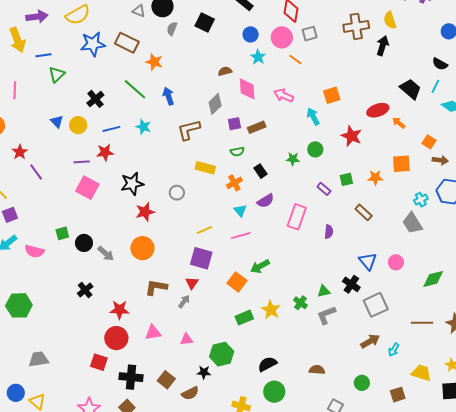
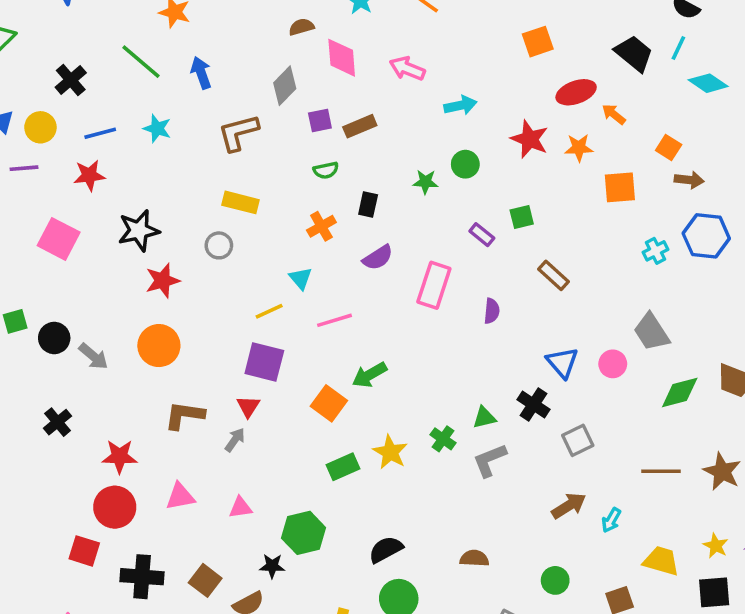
orange square: (332, 95) -> (538, 42), moved
cyan arrow: (313, 117) -> (460, 105), turned 108
purple line: (82, 162) -> (24, 168), moved
yellow rectangle: (205, 168) -> (240, 202), moved
black rectangle: (261, 171) -> (368, 204), turned 48
orange star: (375, 178) -> (579, 148), moved
cyan triangle: (240, 211) -> (301, 278), moved
gray trapezoid: (412, 223) -> (651, 332), moved
gray square: (376, 305) -> (578, 440), size x0.7

